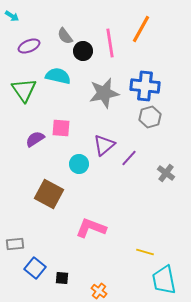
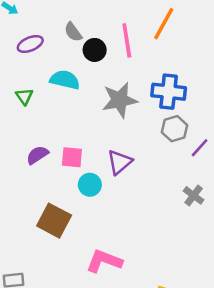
green triangle: (24, 90) -> (24, 96), size x0.6
pink square: (61, 128) -> (72, 157), moved
purple line: (129, 158) -> (200, 148), moved

